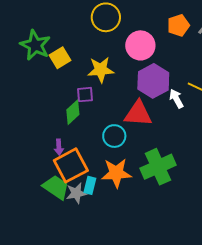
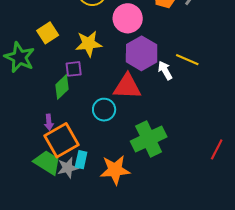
green star: (35, 45) -> (19, 57), moved
orange star: (116, 173) -> (115, 170), moved

